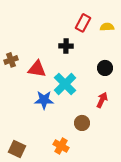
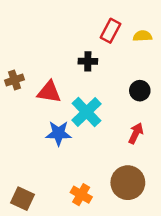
brown circle: (82, 123) -> (128, 183), moved, size x1.6

